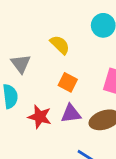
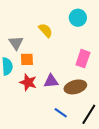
orange square: (68, 82) -> (27, 59), moved, turned -32

